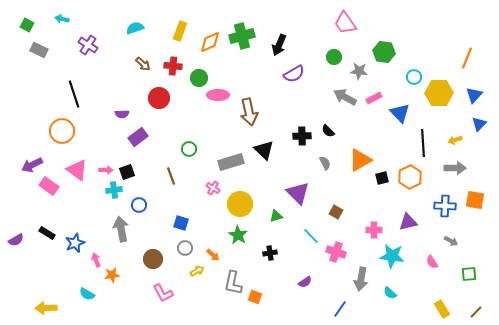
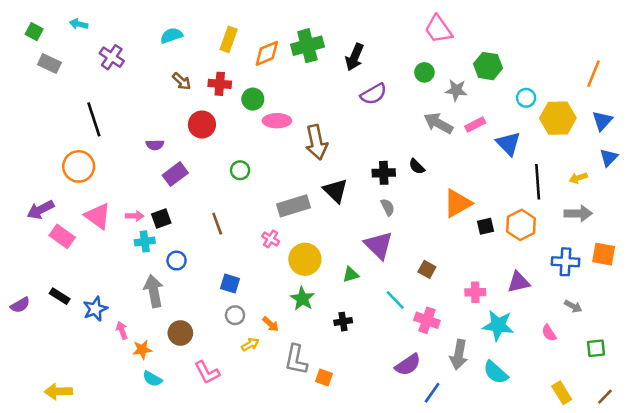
green circle: (189, 149) -> (240, 170), moved
gray semicircle: (325, 163) -> (388, 207), moved
brown circle: (153, 259) -> (180, 333), moved
purple semicircle: (305, 282) -> (408, 365), moved, size x1.5
cyan semicircle: (390, 293) -> (496, 372), size x1.5
cyan semicircle: (87, 294) -> (152, 379), moved

